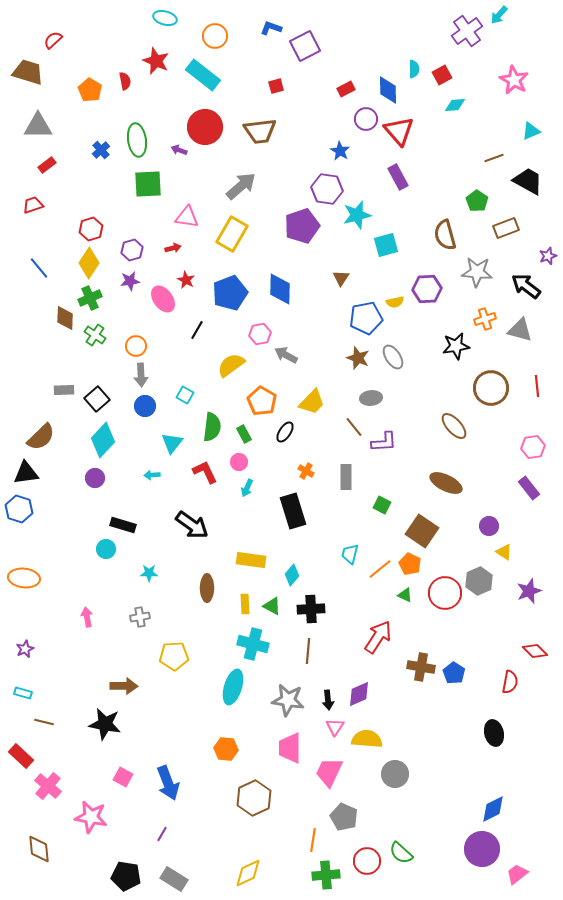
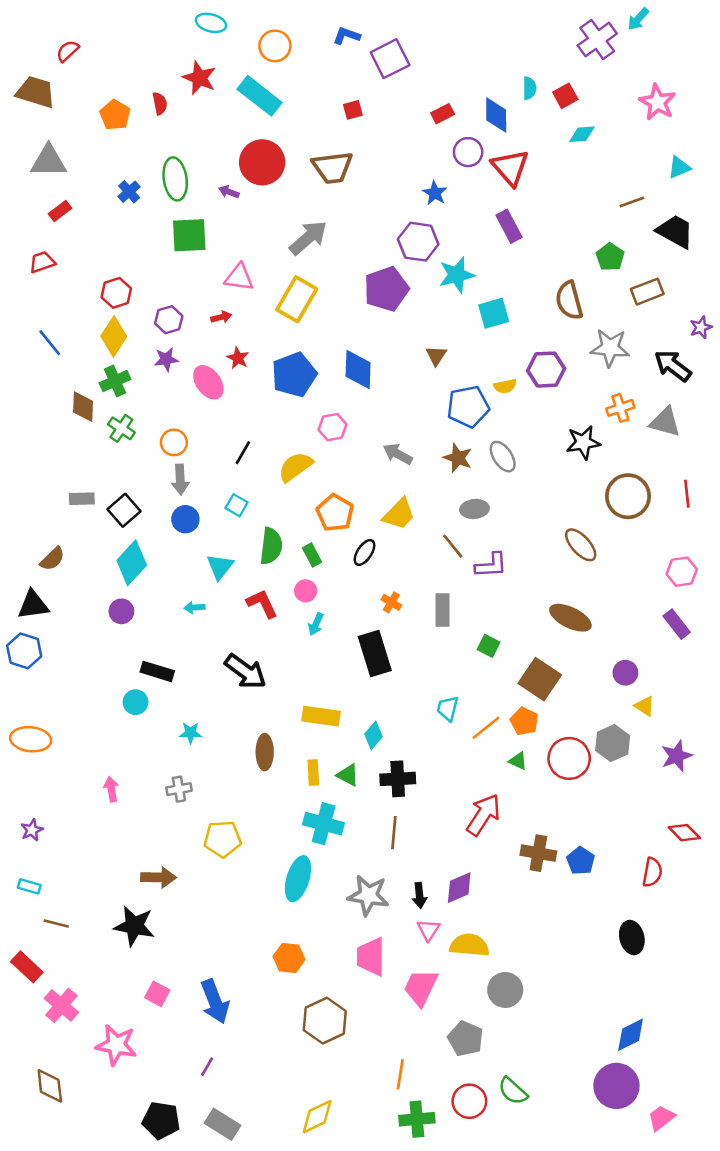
black line: (197, 330) -> (243, 453), moved
gray arrow: (286, 355) -> (398, 454), moved
brown semicircle: (41, 437) -> (52, 559), size x0.7
gray pentagon: (344, 817) -> (466, 1039), moved

